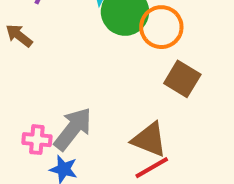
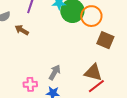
gray arrow: (73, 129) -> (55, 72), size x0.7
pink cross: (37, 140) -> (30, 84), moved

